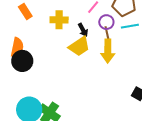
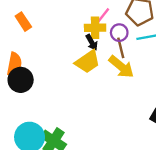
yellow cross: (59, 20) -> (95, 28), moved
yellow arrow: (108, 51) -> (121, 67), turned -50

